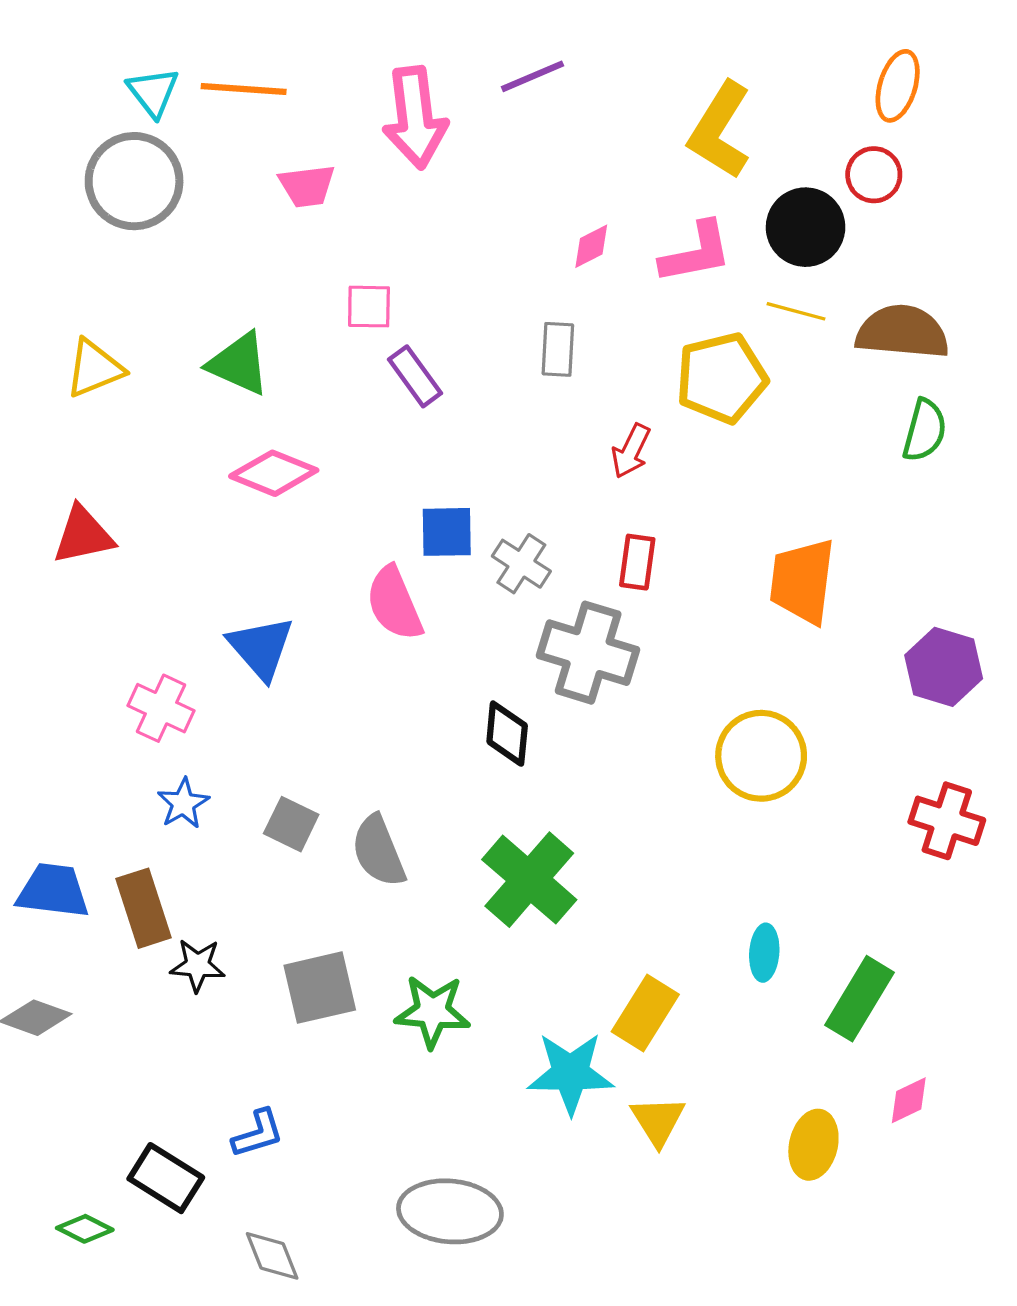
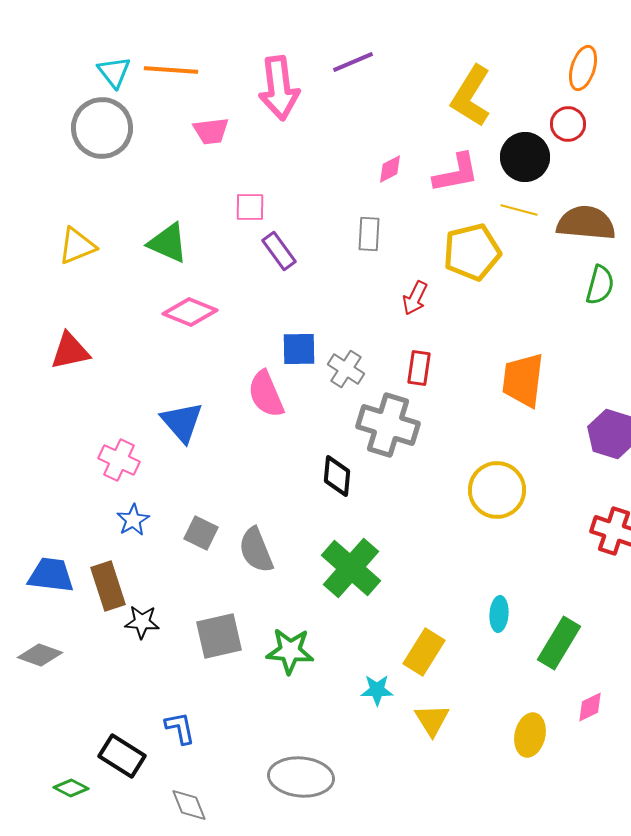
cyan star: (571, 1073) -> (377, 690), size x0.6
blue L-shape: (258, 1134) -> (180, 728), turned -84

